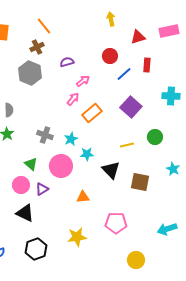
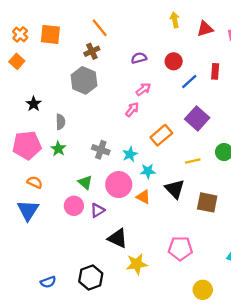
red triangle: (138, 37) -> (205, 29), moved
purple semicircle: (67, 62) -> (139, 58), moved
orange rectangle: (92, 113) -> (161, 135), moved
orange triangle: (83, 197) -> (143, 197), moved, turned 32
black triangle: (25, 213) -> (118, 238), moved

